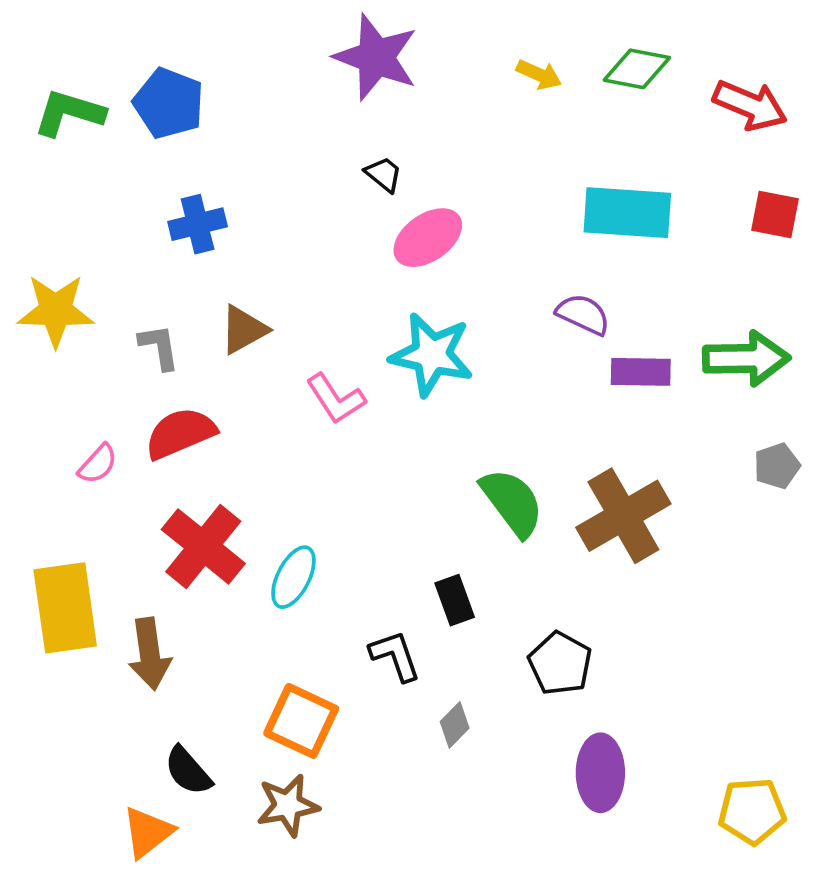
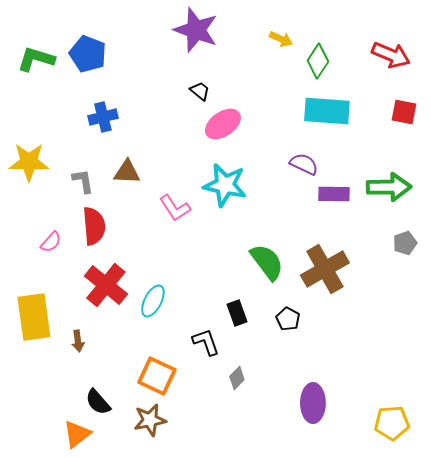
green diamond: (637, 69) -> (318, 61), moved, turned -68
brown triangle: (244, 330) -> (127, 172), turned 32
red semicircle: (180, 433) -> (94, 226), turned 108
brown arrow: (150, 654) -> (78, 341), size x0.6
black pentagon: (560, 663) -> (288, 319), moved, size x0.7

